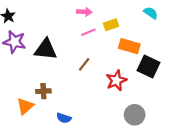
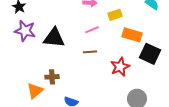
pink line: (88, 32) -> (92, 30), moved
brown line: (84, 64) -> (90, 52), turned 48

